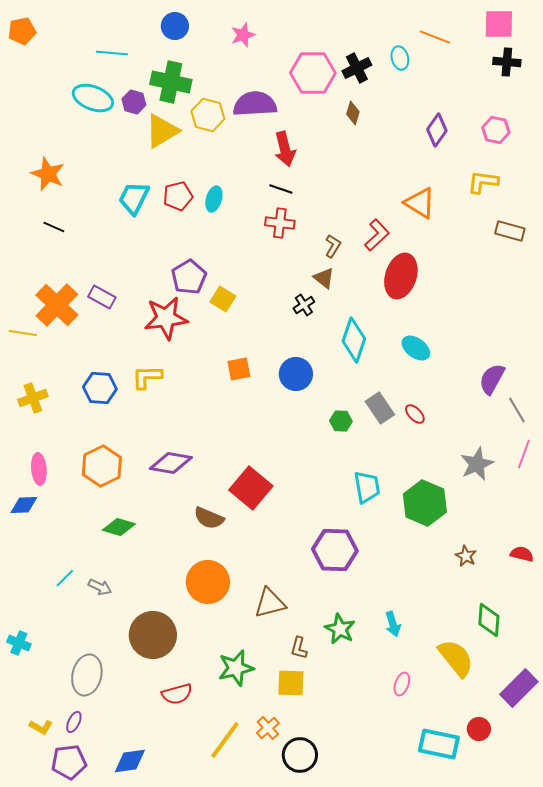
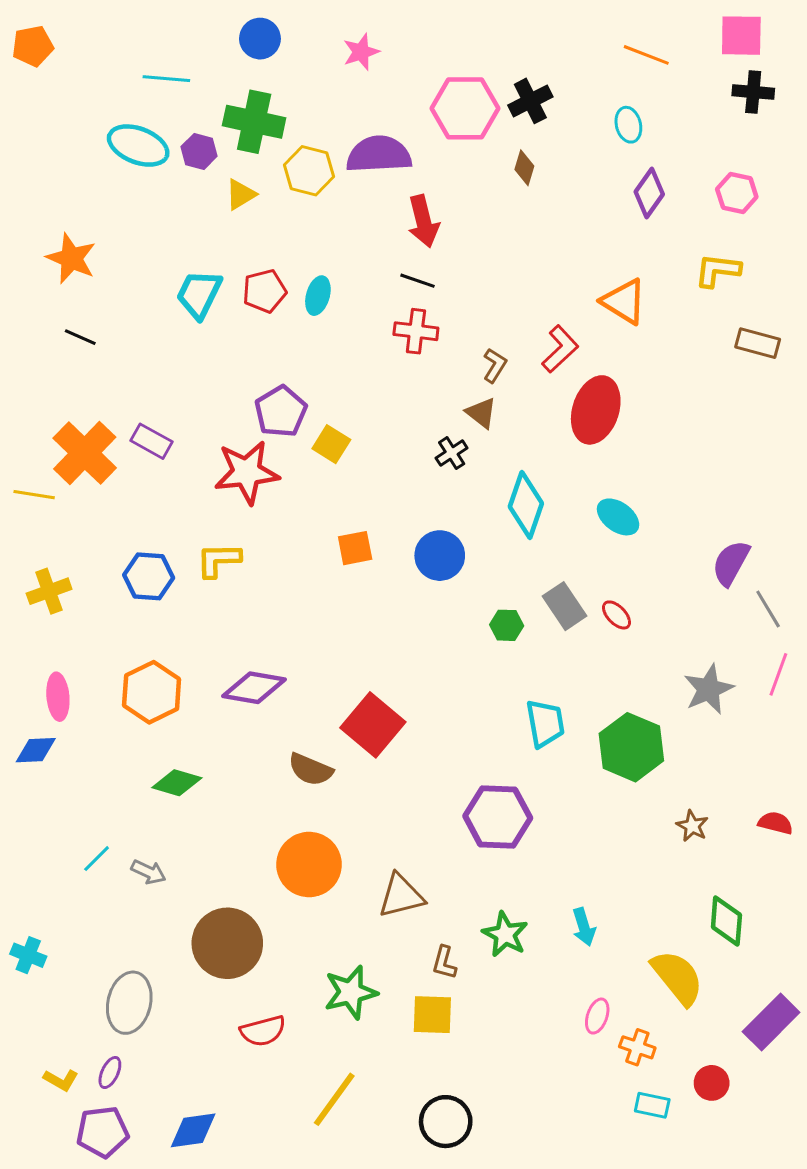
cyan ellipse: (400, 58) -> (628, 125), moved
yellow triangle: (162, 131) -> (241, 195), size x0.6
orange cross: (268, 728) -> (637, 1047), moved, turned -30
cyan rectangle: (439, 744) -> (652, 1105), size x0.6

